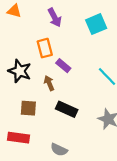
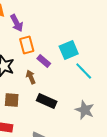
purple arrow: (55, 18) -> (17, 23), moved
cyan square: (96, 24) -> (69, 50), moved

